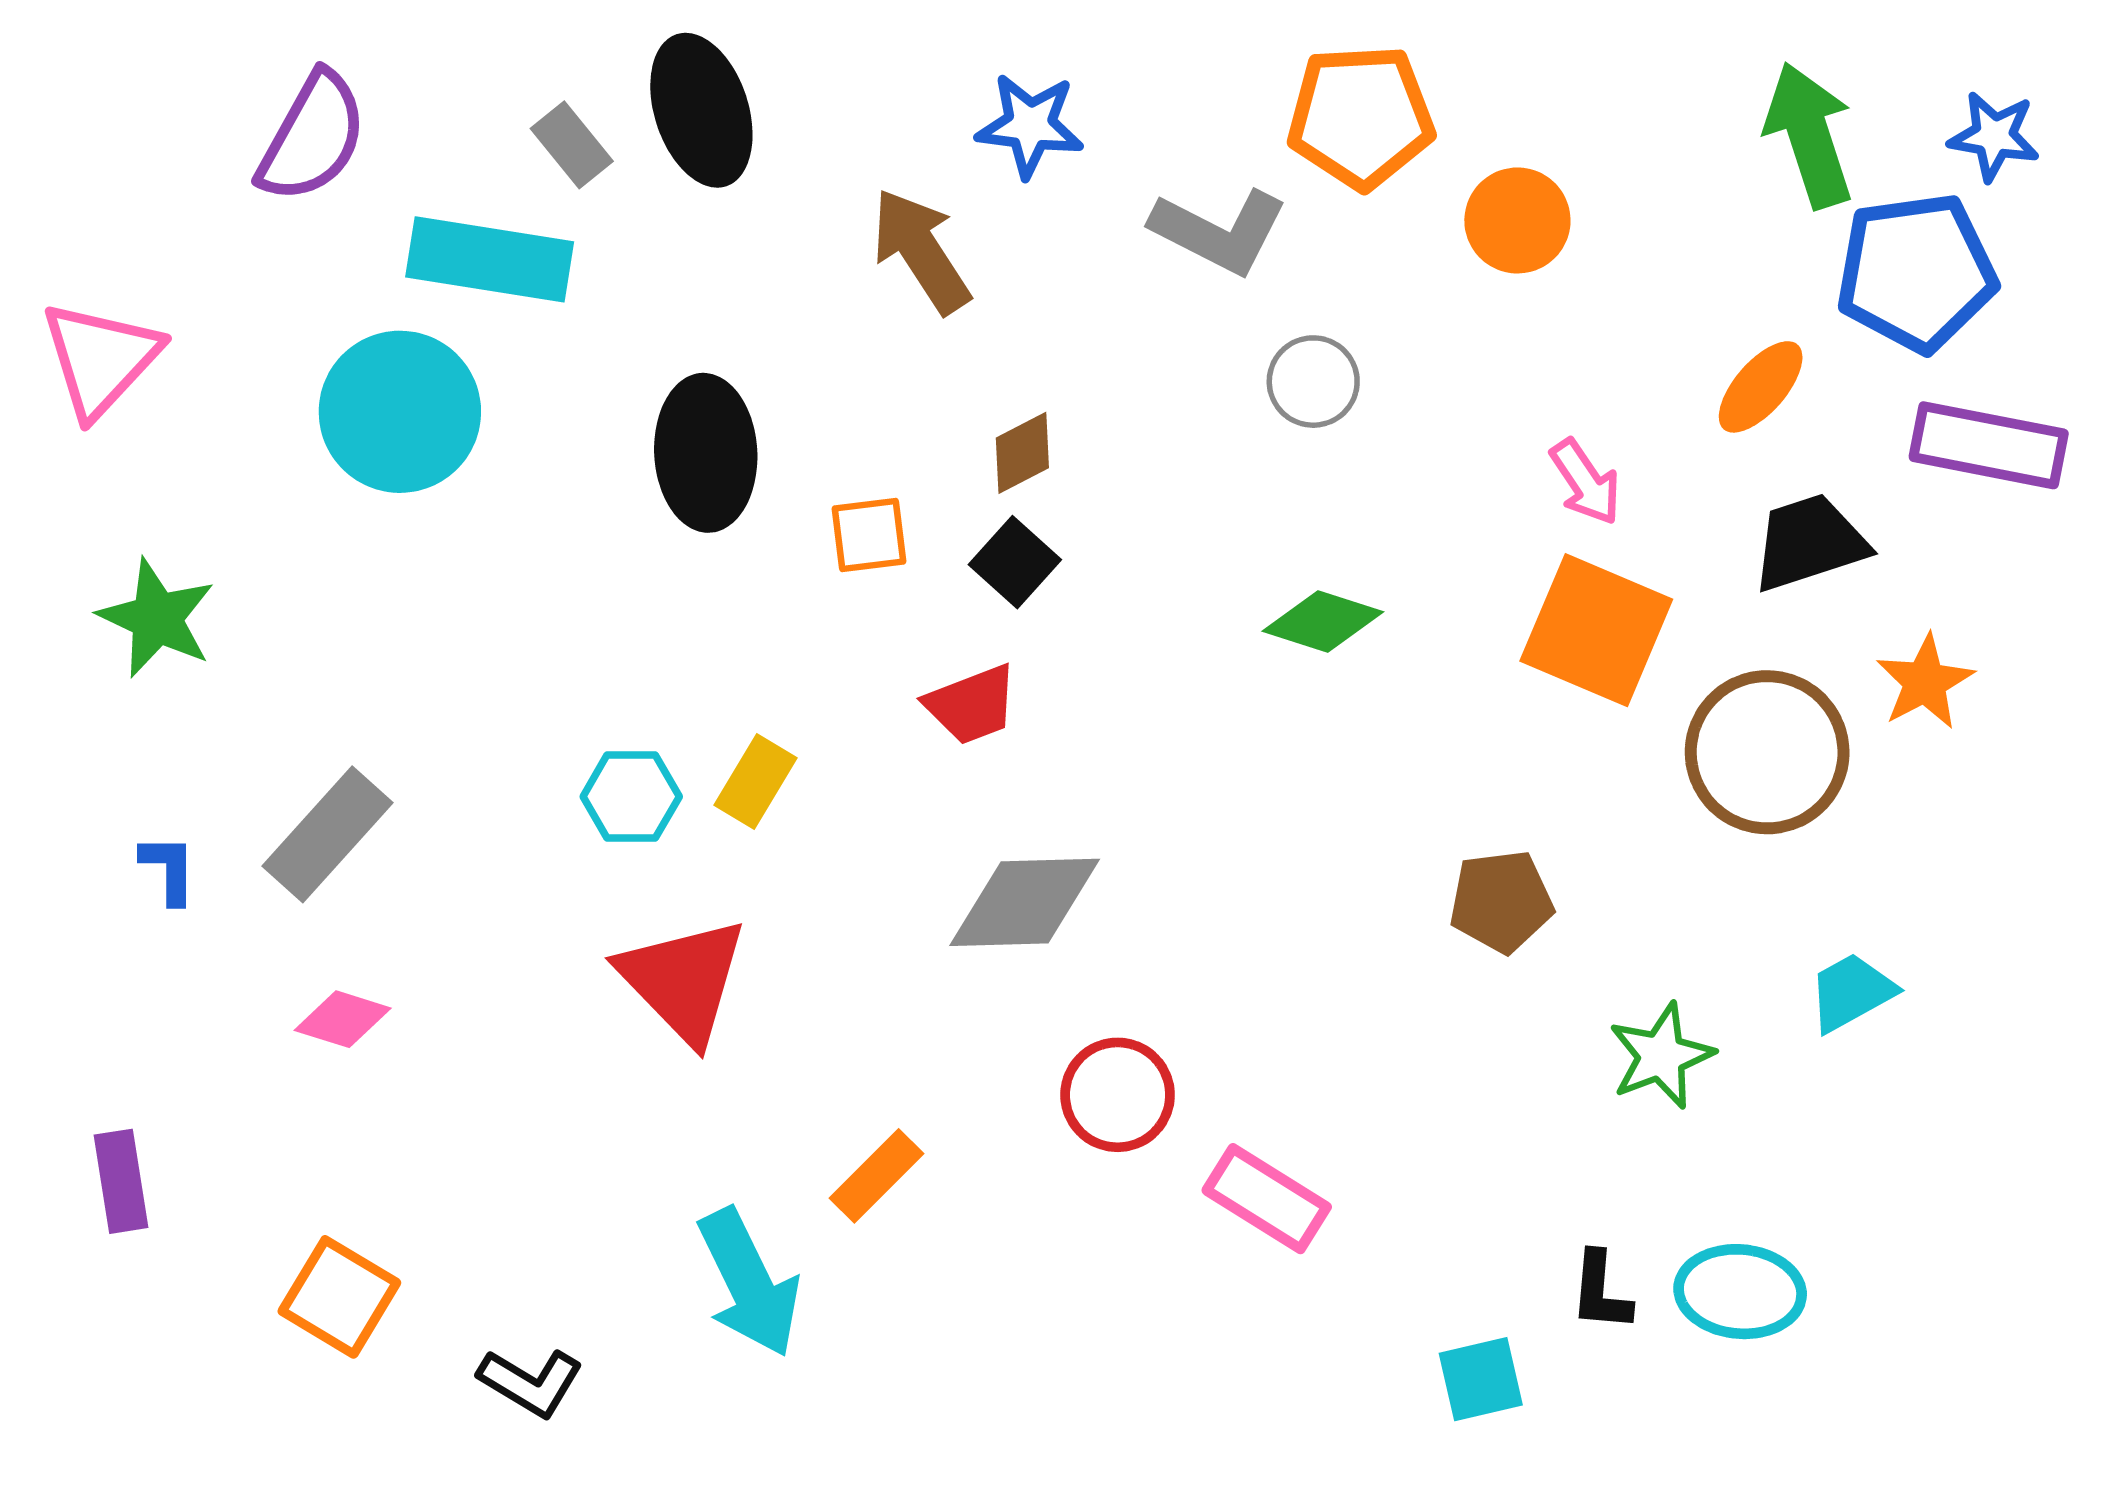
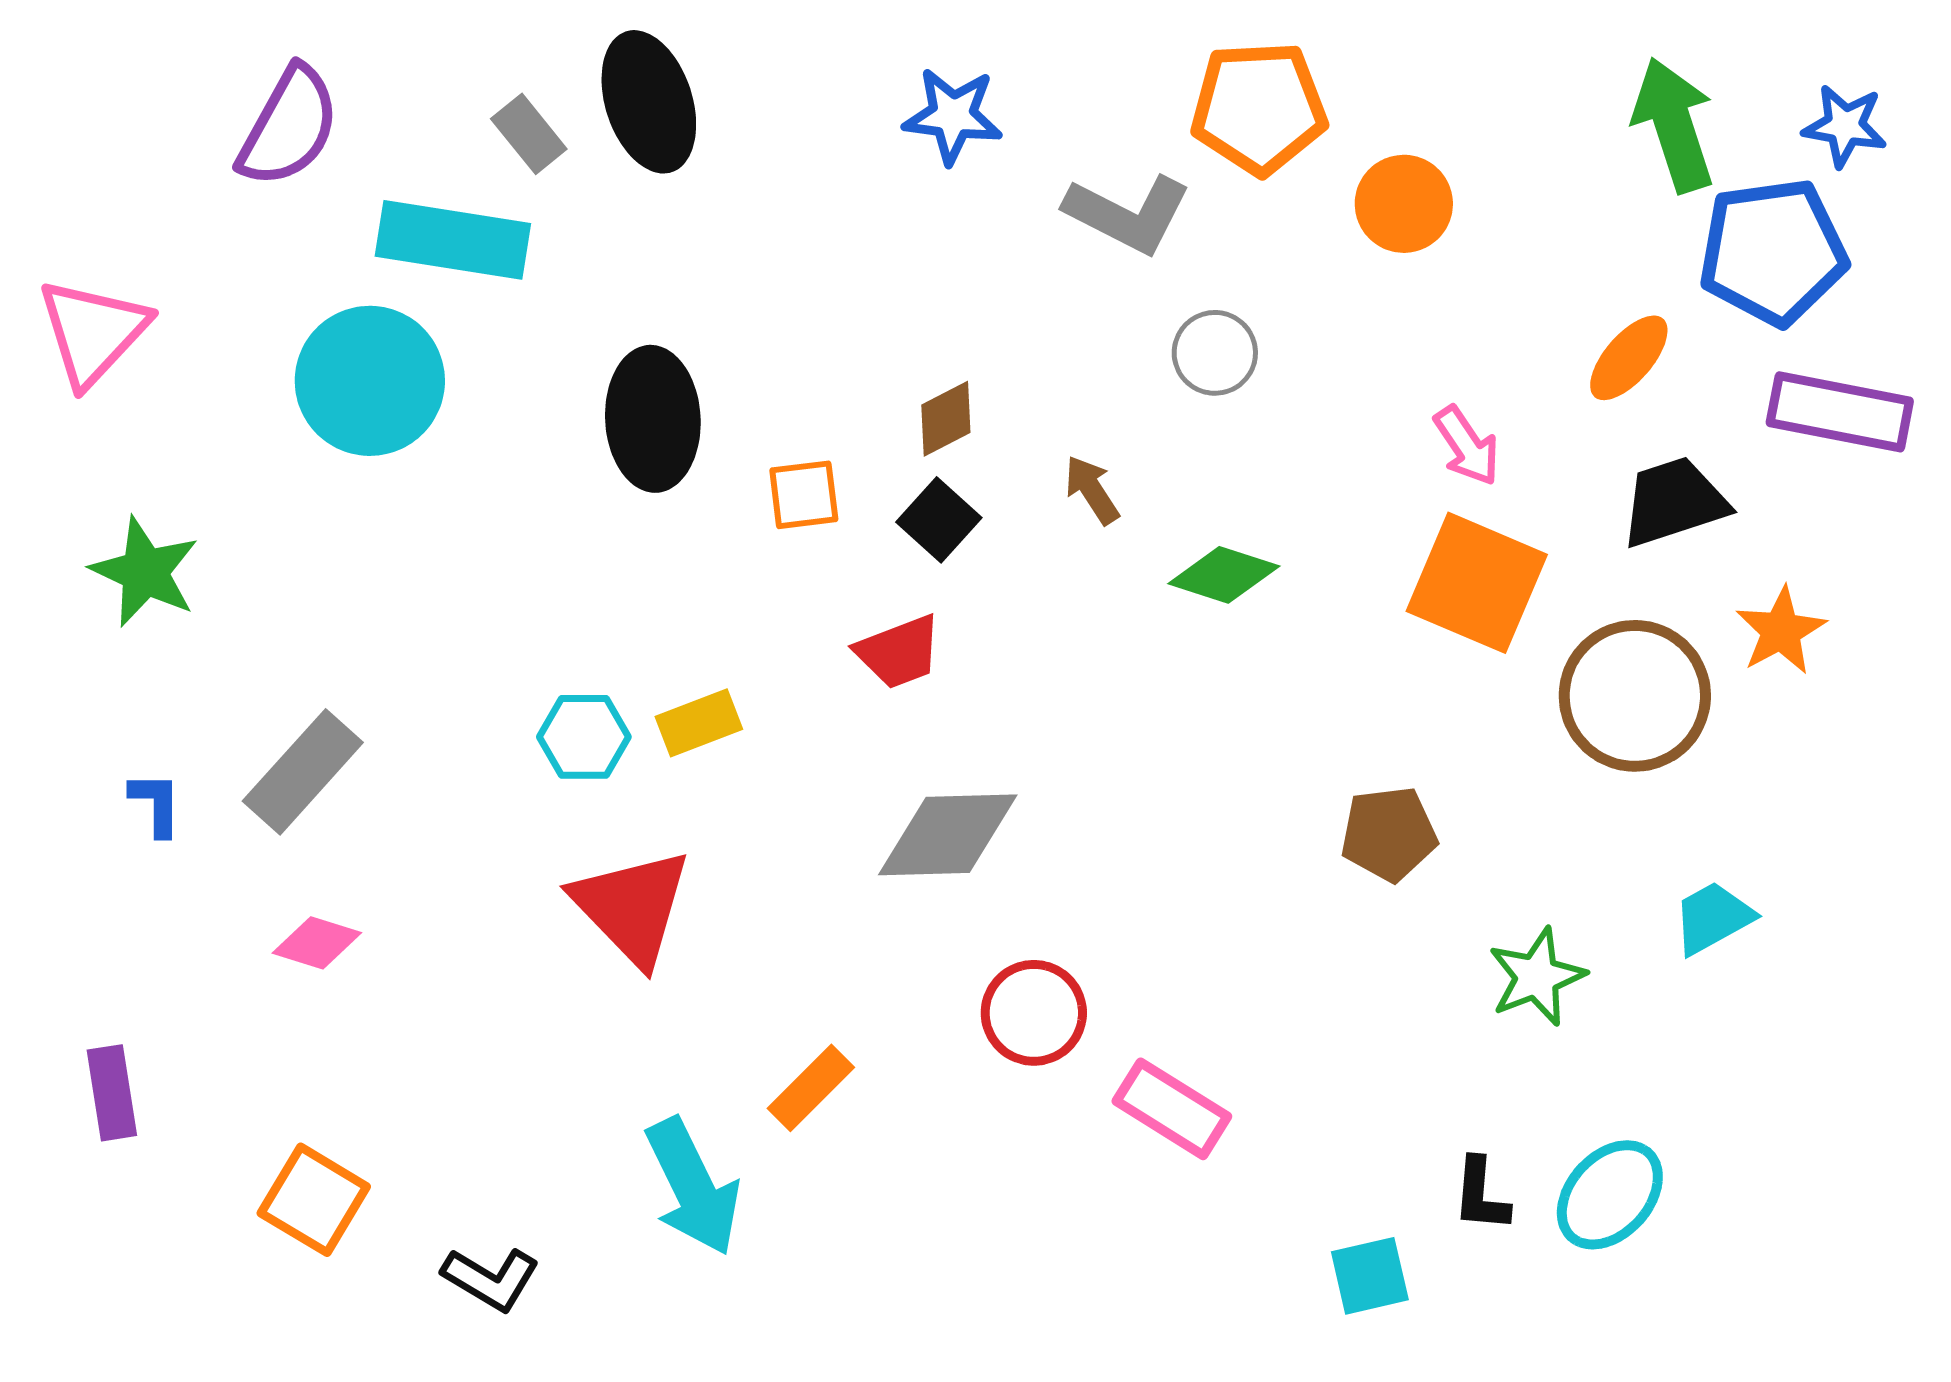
brown arrow: (921, 251) -> (1092, 490), moved, size x0.6
yellow rectangle: (755, 781) -> (699, 723), turned 38
cyan ellipse: (1740, 1292) -> (1610, 1195), turned -53

